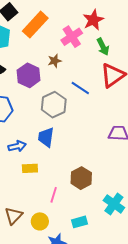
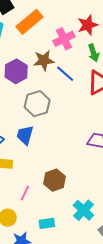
brown star: (55, 61) -> (44, 60), size x1.5
blue line: (80, 88) -> (65, 74), moved

